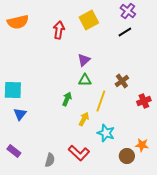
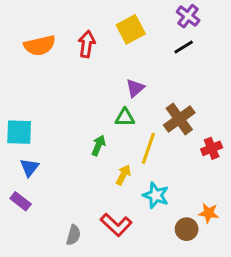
orange semicircle: (18, 22) -> (40, 46), moved
purple triangle: (84, 60) -> (135, 88), moved
brown cross: (122, 81) -> (179, 119), size x1.5
purple rectangle: (14, 151) -> (21, 201), moved

